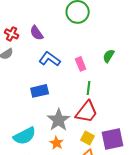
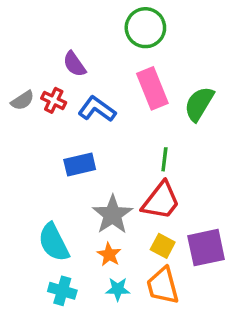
red cross: (12, 34) -> (54, 100), moved
green semicircle: (109, 56) -> (199, 104), size x1.5
pink rectangle: (81, 64) -> (152, 88), moved, size x1.6
cyan semicircle: (25, 136) -> (54, 242), turned 90

